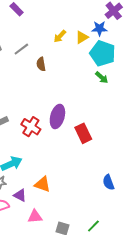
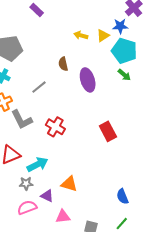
yellow arrow: (60, 36) -> (81, 35), turned 64
gray line: (21, 49) -> (39, 87), moved
purple ellipse: (57, 116) -> (88, 80), moved, turned -30
blue semicircle: (108, 182) -> (122, 196), moved

